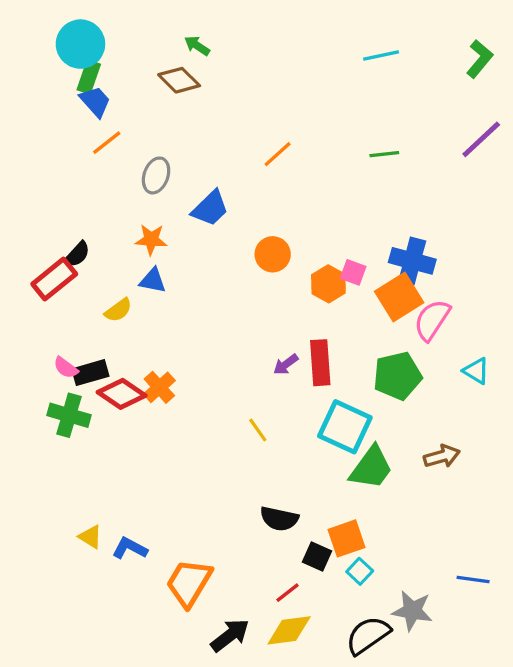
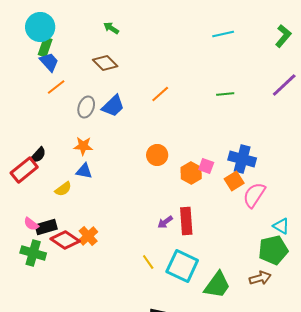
brown diamond: (179, 80) -> (105, 63), moved
blue trapezoid: (210, 208) -> (113, 106), moved
orange square: (399, 297) -> (234, 181), size x0.7
green pentagon: (397, 376) -> (273, 250), moved
cyan square: (345, 427) -> (182, 266), moved

